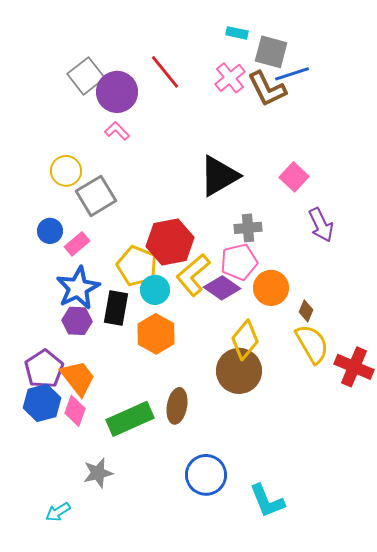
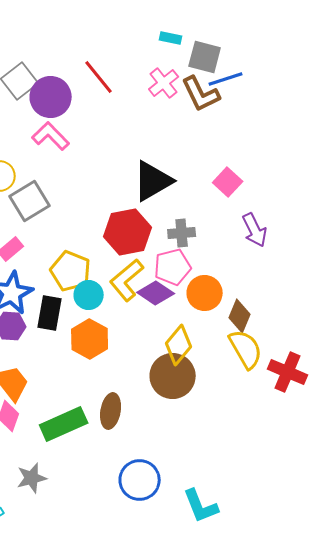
pink L-shape: (117, 131) -> (51, 136), size x1.5
red hexagon: (170, 242) -> (128, 232), moved
brown diamond: (306, 311) -> (240, 316), size x1.5

